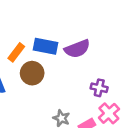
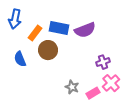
purple cross: (99, 88) -> (103, 62), turned -32

